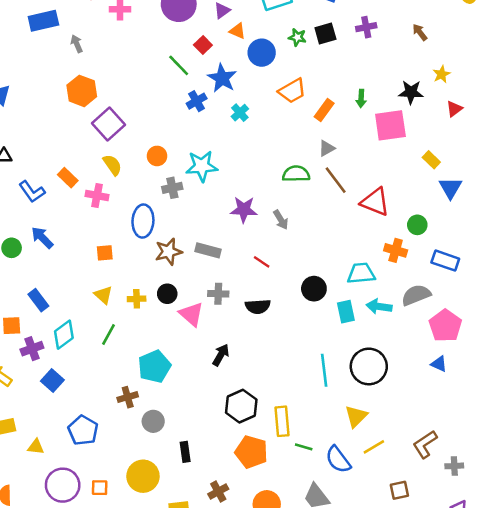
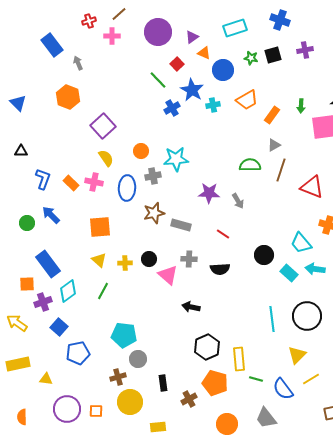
blue rectangle: (43, 21) -> (52, 45), turned 65
orange hexagon: (82, 91) -> (68, 97), moved
cyan cross: (240, 113) -> (213, 105), moved, turned 32
orange rectangle: (68, 178) -> (71, 183), moved
brown line: (336, 180) -> (281, 170), turned 55
blue L-shape: (32, 192) -> (43, 179), turned -125
blue ellipse: (143, 221) -> (127, 188), moved
brown star: (168, 252) -> (154, 213), moved
orange square: (105, 253) -> (100, 227), size x1.6
cyan trapezoid: (361, 273) -> (301, 243), turned -125
blue rectangle: (38, 300) -> (48, 264), size x1.5
cyan rectangle: (346, 312) -> (289, 273), turned -36
black arrow: (221, 355) -> (191, 307), turned -108
cyan pentagon: (154, 366) -> (124, 335), moved, turned 30
brown cross: (128, 397) -> (118, 377), moved
blue pentagon: (83, 430) -> (78, 353), moved, turned 30
brown cross: (218, 491) -> (189, 399), moved

